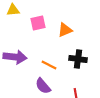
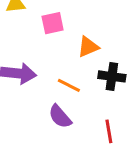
orange triangle: (65, 30) -> (88, 47), moved

